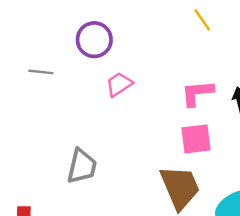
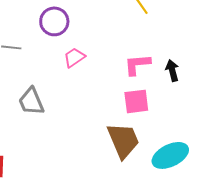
gray trapezoid: (82, 166) -> (31, 101), moved, turned 144

